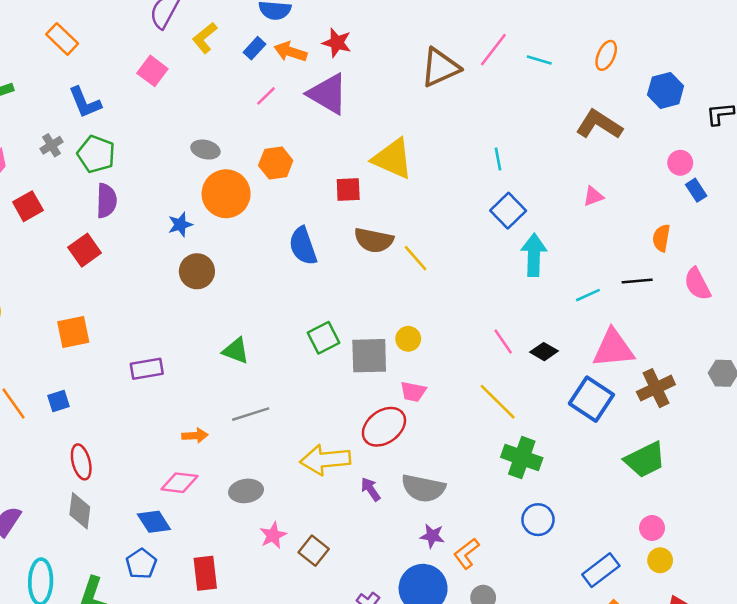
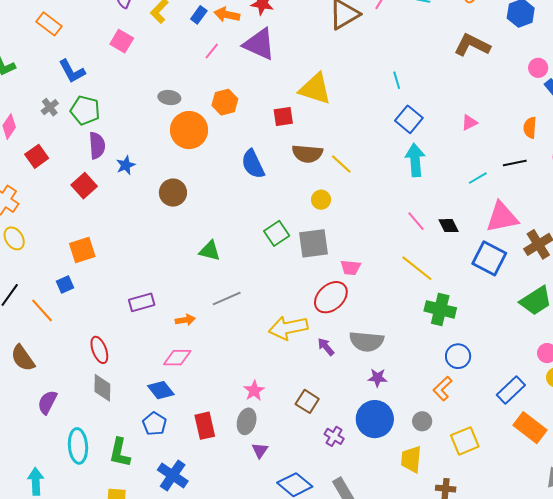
pink triangle: (593, 196) -> (469, 123), moved
blue star: (180, 225) -> (126, 165), moved
cyan arrow: (534, 255) -> (415, 160), moved
yellow circle: (408, 339) -> (321, 200), moved
black diamond: (544, 352) -> (449, 226), turned 40
purple rectangle: (147, 369) -> (142, 302), moved
blue square: (58, 401) -> (65, 284), moved
gray ellipse: (246, 491) -> (247, 421), moved, turned -60
brown square: (314, 551) -> (307, 401), moved
orange L-shape: (466, 554) -> (443, 389), moved

